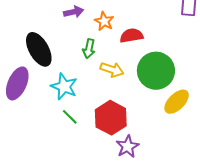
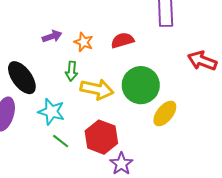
red semicircle: (132, 36) -> (123, 40), moved
yellow arrow: (112, 70) -> (97, 89), size x1.4

